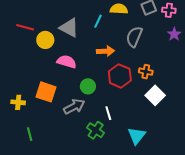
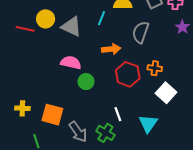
yellow circle: (45, 40) -> (46, 19), moved
green circle: (88, 86) -> (86, 82), moved
orange square: (46, 92) -> (52, 115), moved
gray arrow: (74, 107) -> (78, 132), moved, turned 85
cyan triangle: (137, 136) -> (148, 124), moved

